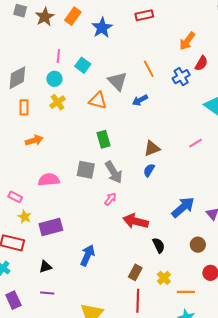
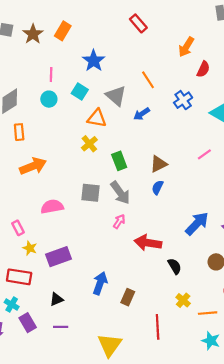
red rectangle: (144, 15) -> (138, 23), turned 66
blue star: (102, 28) -> (94, 61), moved
cyan square: (83, 65) -> (80, 92), moved
blue cross: (181, 77) -> (183, 100), moved
yellow cross: (57, 102) -> (89, 144), moved
green rectangle: (103, 139) -> (119, 161), moved
orange arrow: (34, 140) -> (33, 166), size x1.4
pink rectangle: (15, 197) -> (18, 228), turned 40
brown rectangle: (135, 272) -> (128, 297), moved
purple rectangle: (13, 300) -> (28, 323), moved

